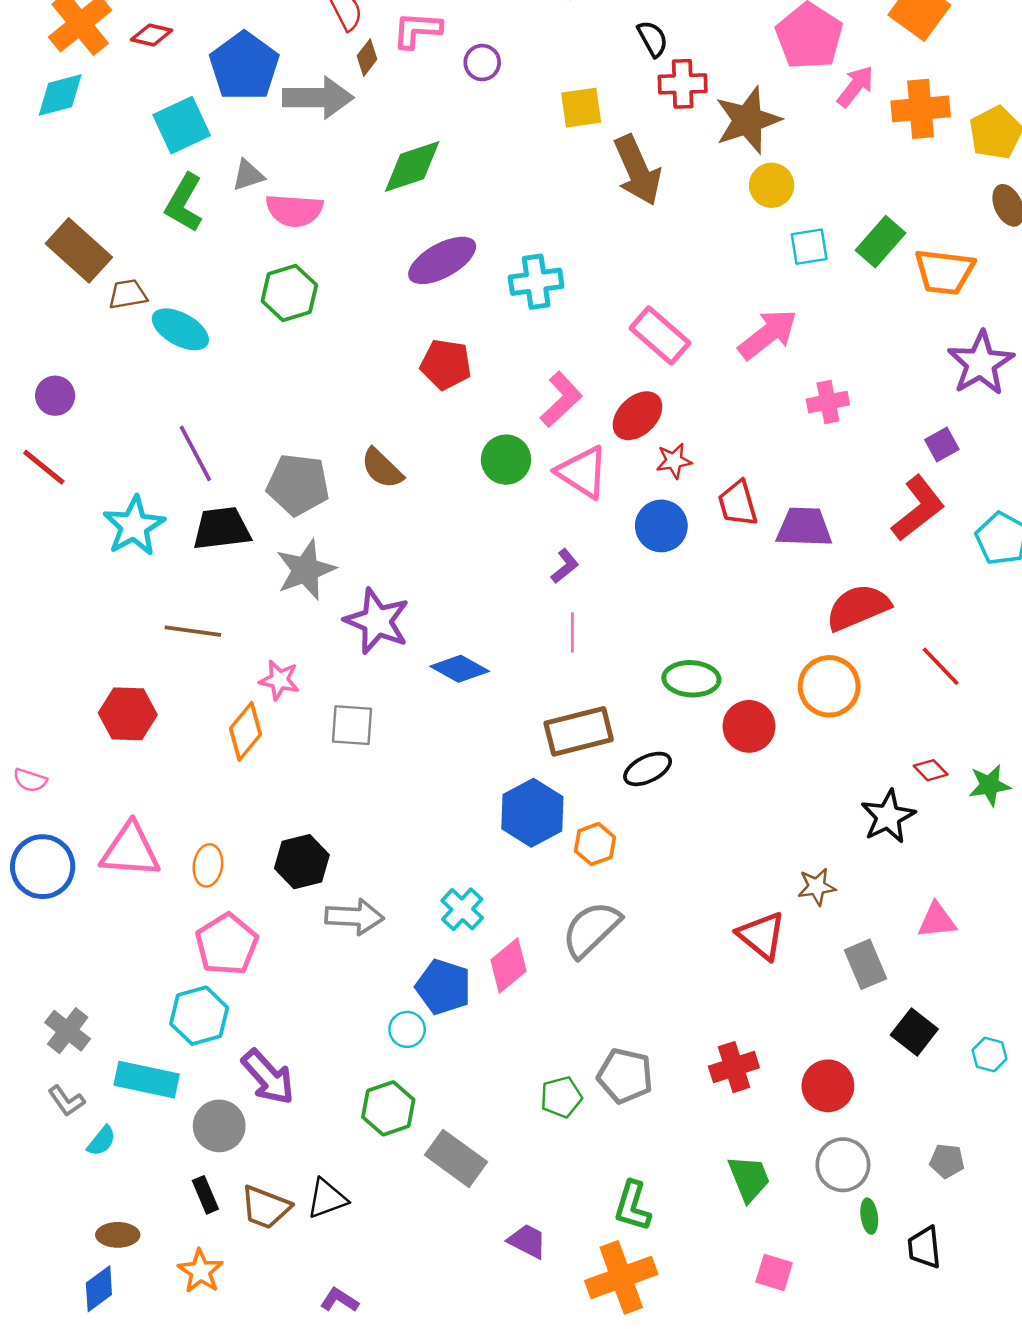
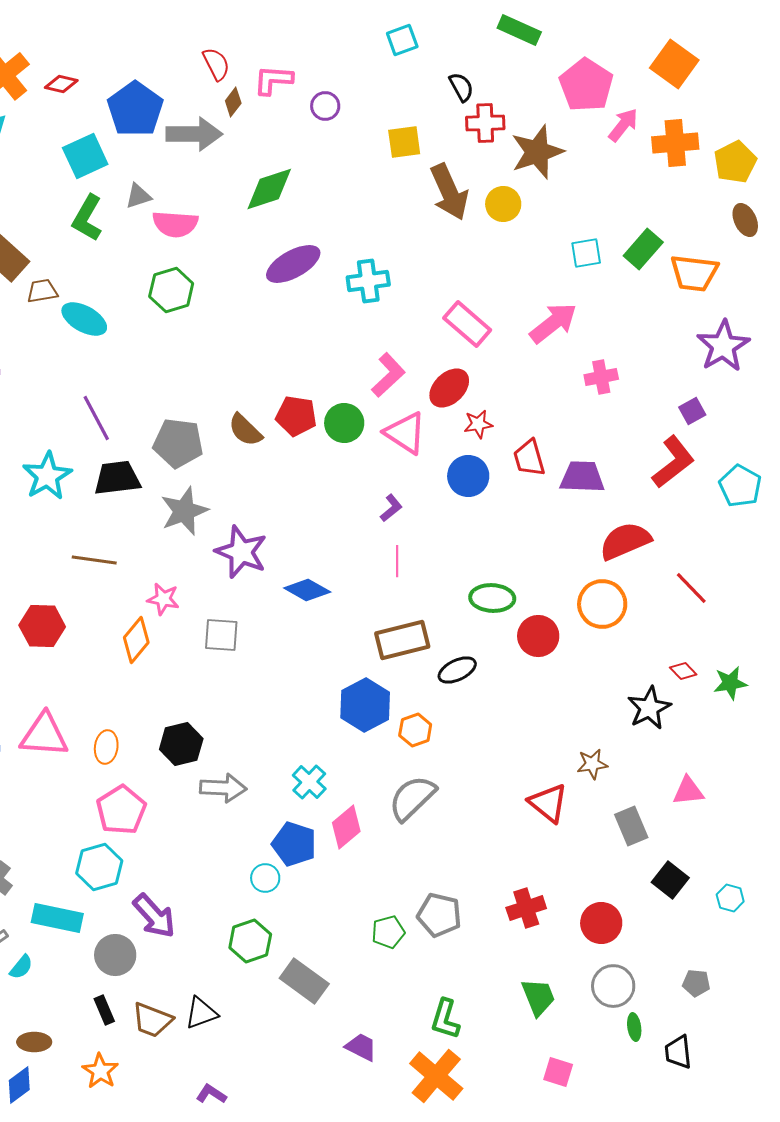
yellow circle: (772, 185) -> (503, 204), moved
red pentagon: (446, 364) -> (296, 416), moved
orange cross: (621, 1277) -> (436, 1076), turned -30

